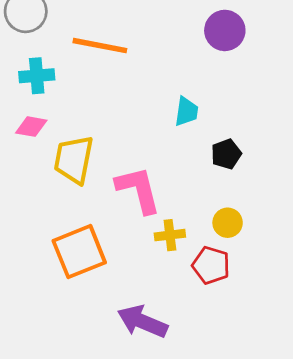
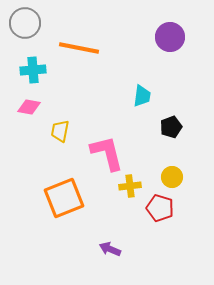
yellow trapezoid: (74, 160) -> (60, 131), size x0.6
purple arrow: (142, 322) -> (110, 249), size x0.6

